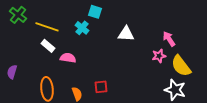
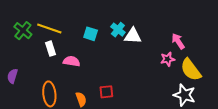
cyan square: (95, 12) -> (91, 34), moved
green cross: (18, 15) -> (23, 31), moved
cyan cross: (82, 28) -> (118, 30), moved
white rectangle: (48, 46) -> (50, 49), turned 32

